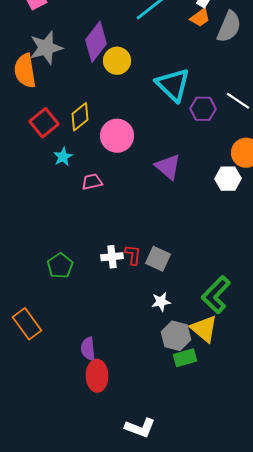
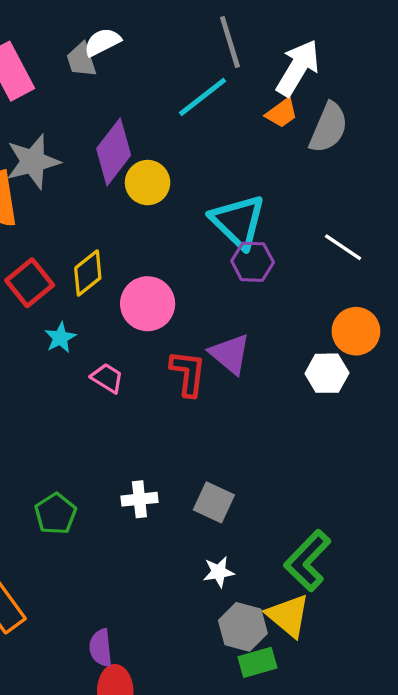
purple hexagon: (203, 109) -> (253, 262), moved
pink trapezoid: (92, 182) -> (107, 378), turned 45
red L-shape: (133, 255) -> (188, 373), moved, size x1.4

